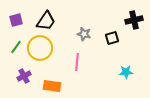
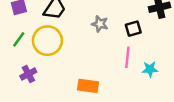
pink line: (77, 62) -> (127, 57), moved
orange rectangle: (52, 86) -> (88, 86), moved

